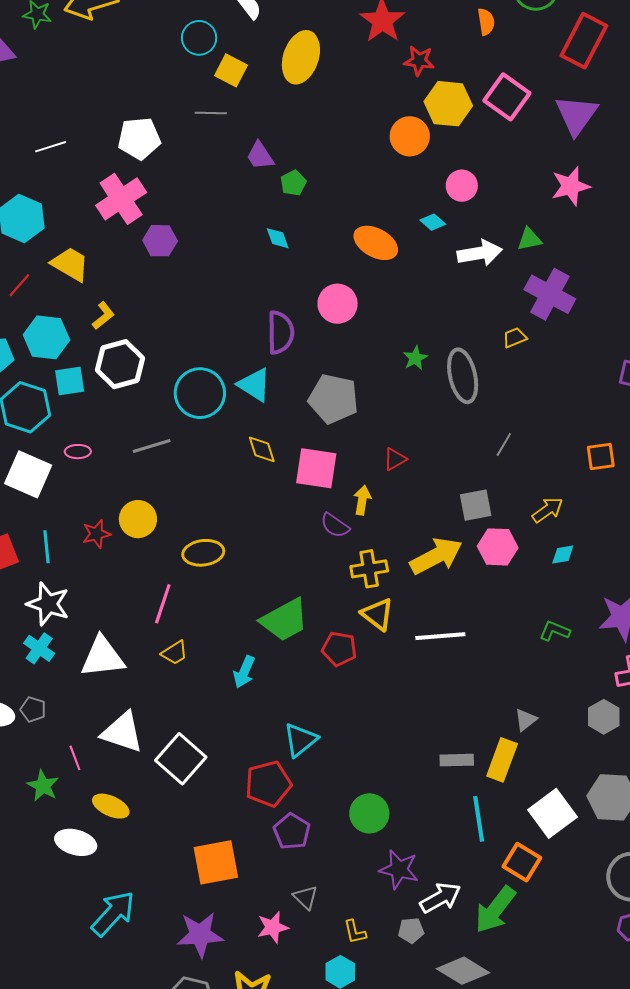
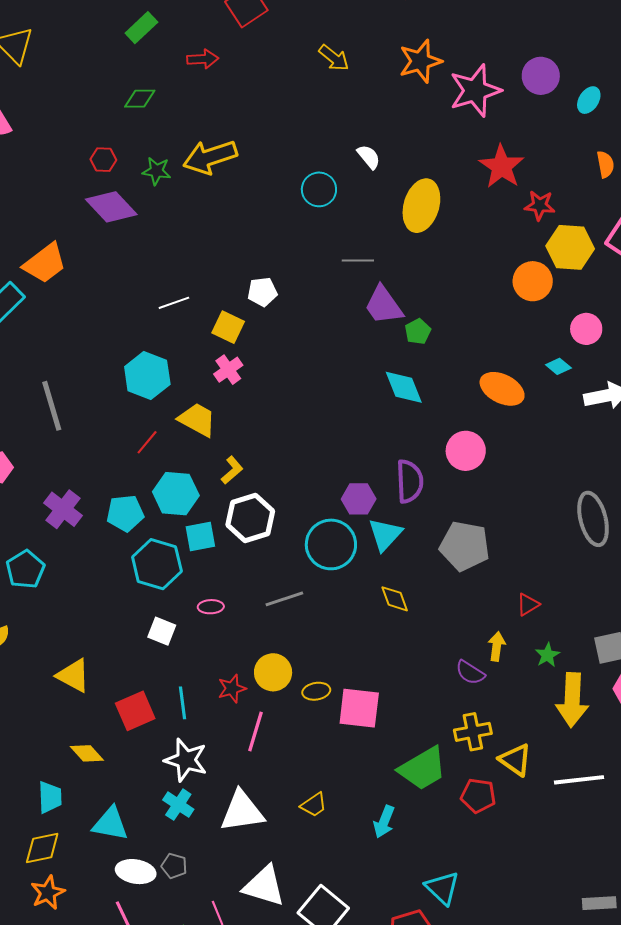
yellow square: (231, 70) -> (228, 327), moved
gray line: (211, 113) -> (358, 261), moved
white pentagon: (139, 138) -> (262, 292), size x0.7
purple trapezoid: (260, 156) -> (384, 305), size x1.4
pink cross: (121, 199) -> (228, 370), moved, size x0.6
cyan diamond: (278, 238) -> (404, 387), size x1.6
purple hexagon: (160, 241) -> (359, 499), moved
green star: (415, 358) -> (547, 655), moved
cyan triangle: (254, 385) -> (385, 534), turned 42
pink square: (316, 468) -> (359, 708), moved
white square: (28, 474) -> (162, 631), size x0.6
yellow ellipse: (203, 553) -> (316, 691), moved, size x0.7
yellow arrow: (436, 556) -> (572, 700), turned 122
yellow cross: (369, 569) -> (473, 732), moved
pink line: (163, 604) -> (255, 732), moved
cyan triangle: (300, 740) -> (442, 888), turned -36

